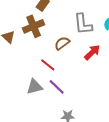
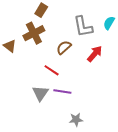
gray triangle: (35, 87) -> (40, 93), turned -36
purple line: (57, 87) -> (62, 91), turned -30

